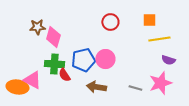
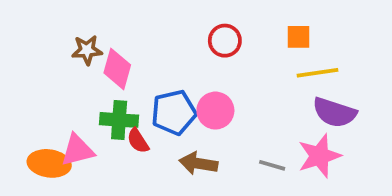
purple semicircle: (168, 60) -> (334, 112), size x1.6
pink triangle: (32, 80) -> (77, 150), turned -42

